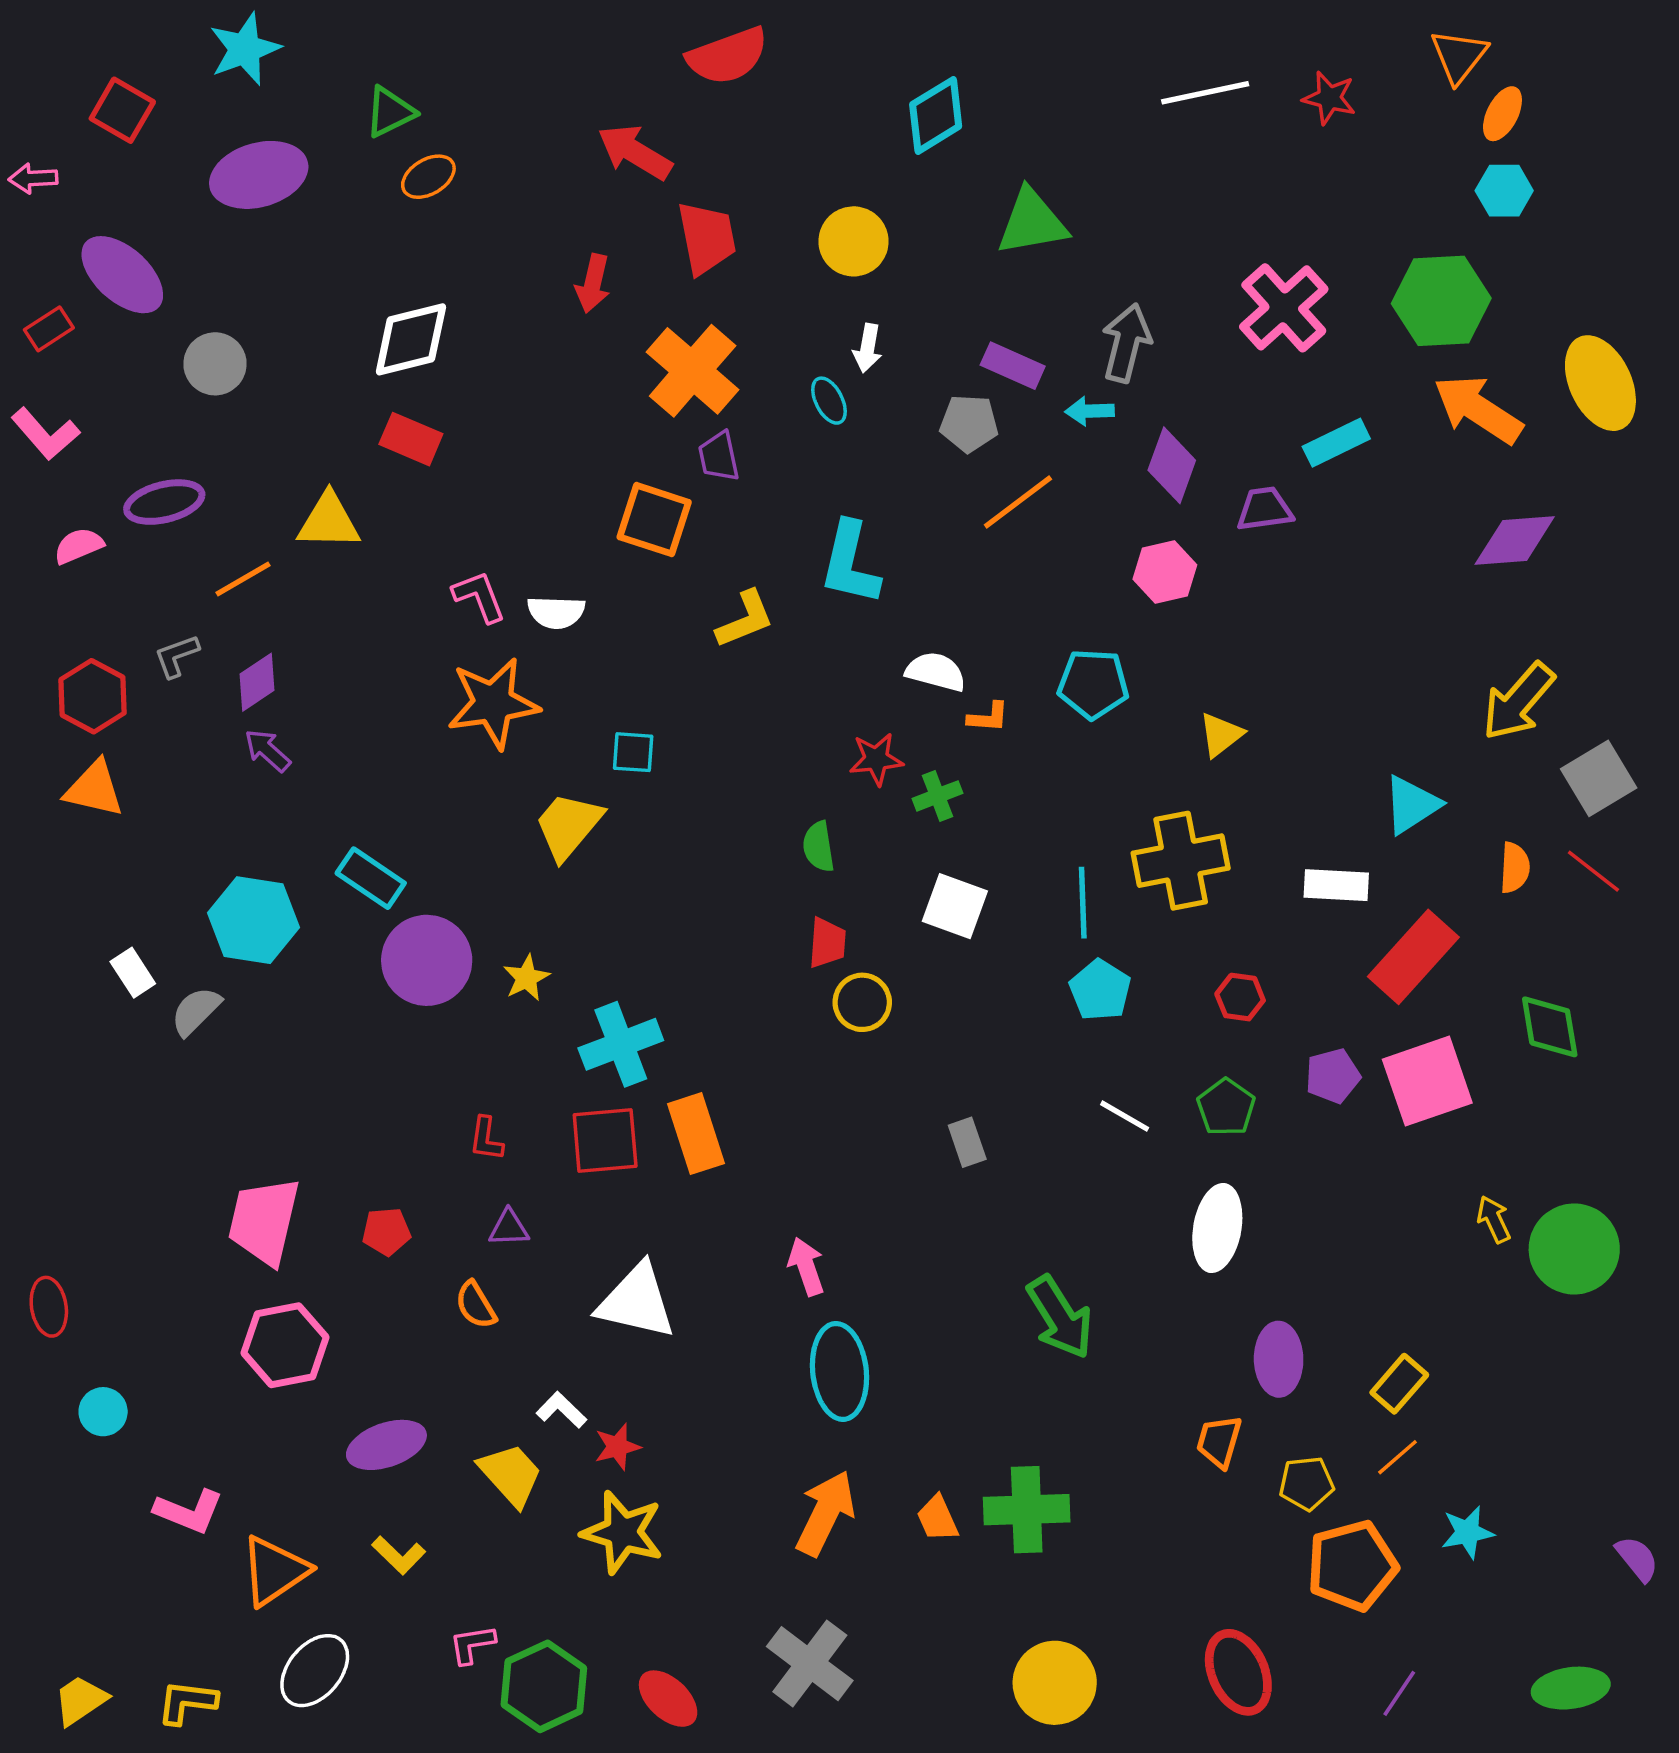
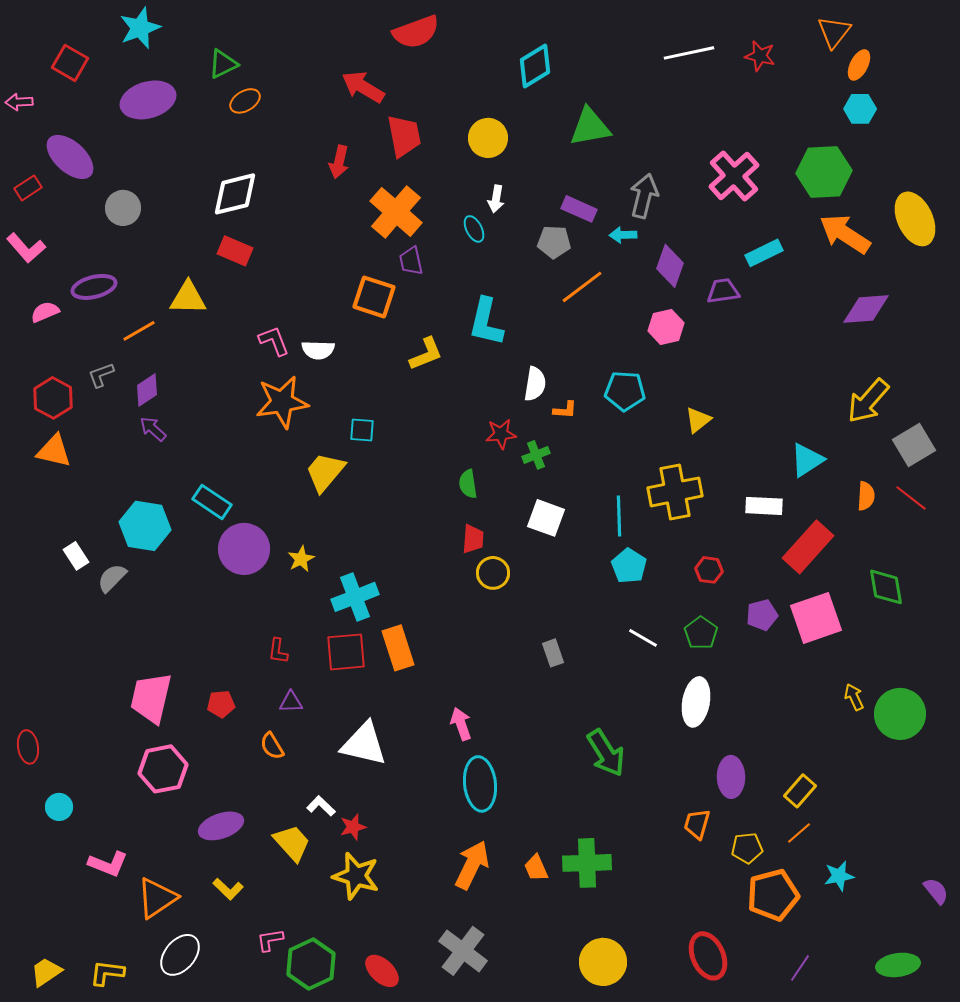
white semicircle: (936, 672) -> (535, 384), turned 84

